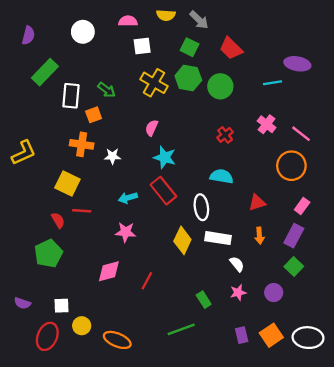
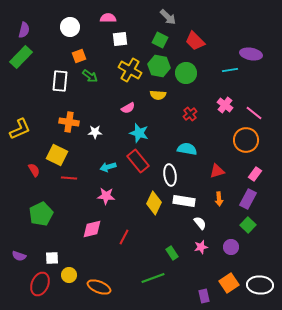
yellow semicircle: (166, 15) -> (158, 95), moved
green rectangle: (45, 72) -> (21, 57), moved
orange square: (94, 115) -> (79, 56), moved
pink semicircle: (152, 128) -> (128, 108), turned -144
red semicircle: (58, 220) -> (34, 170), moved
purple rectangle: (242, 335) -> (204, 296), moved

